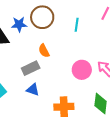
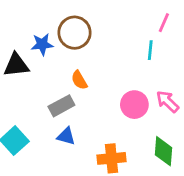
cyan line: (77, 25) -> (150, 50), moved

